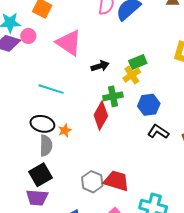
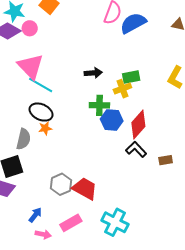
pink triangle: (69, 43) -> (31, 66), moved
blue hexagon: (149, 105) -> (112, 120), moved
red diamond: (101, 116) -> (138, 124), moved
black ellipse: (42, 124) -> (41, 112), moved

